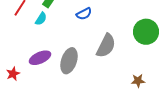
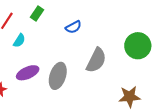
cyan semicircle: (41, 19) -> (19, 41), moved
brown star: (138, 81) -> (129, 97), size x1.5

